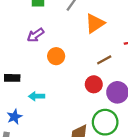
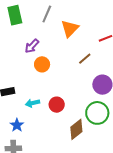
purple arrow: (36, 35) -> (32, 46), moved
red circle: (94, 84) -> (57, 105), moved

